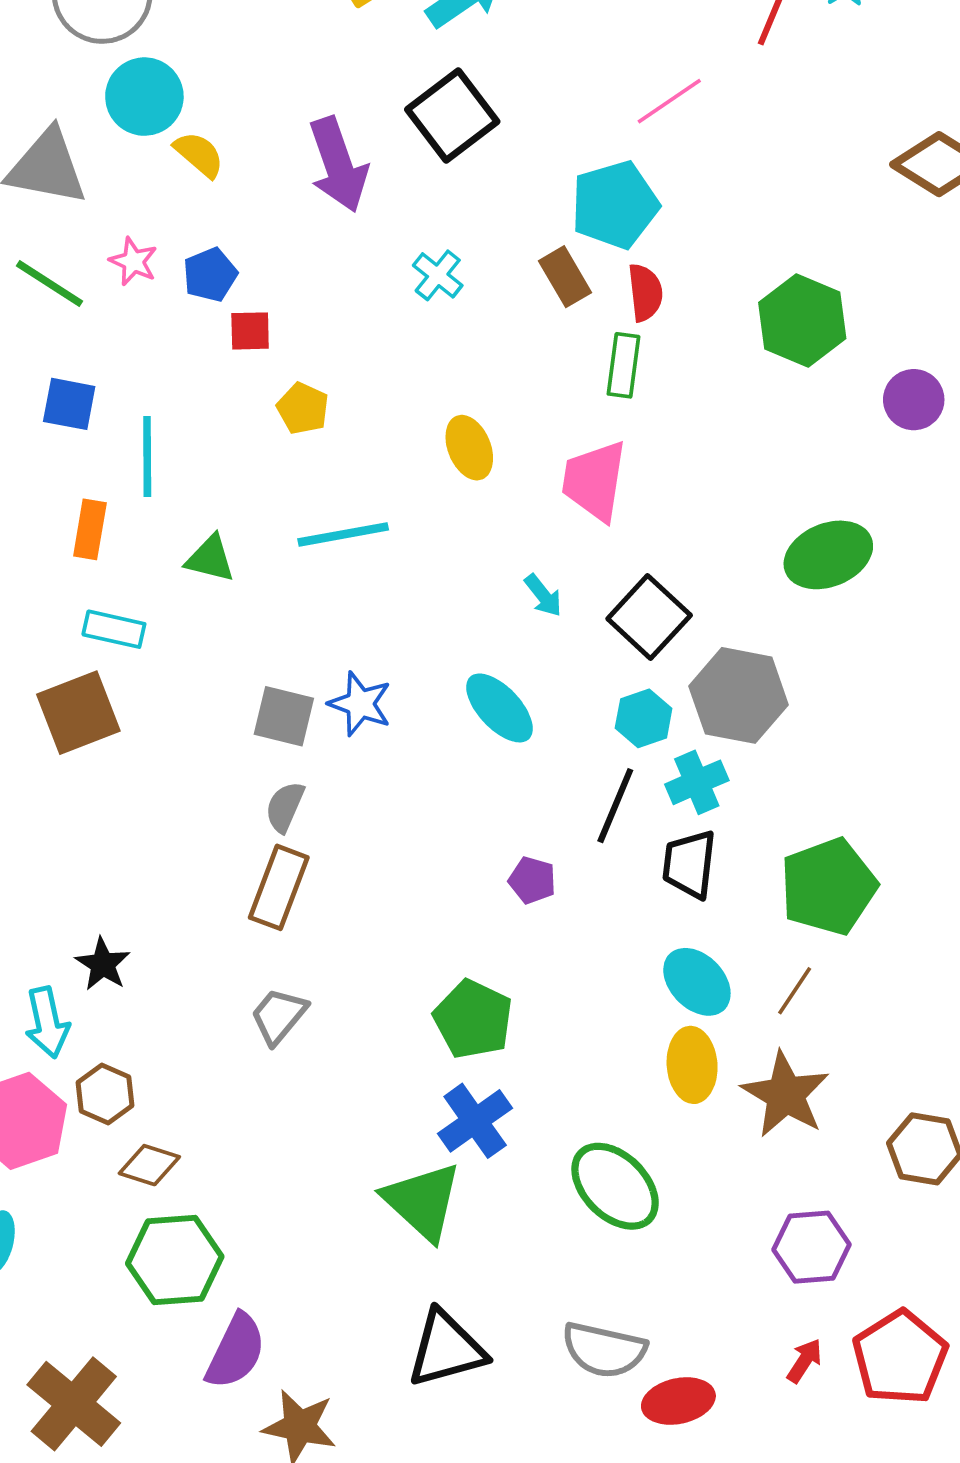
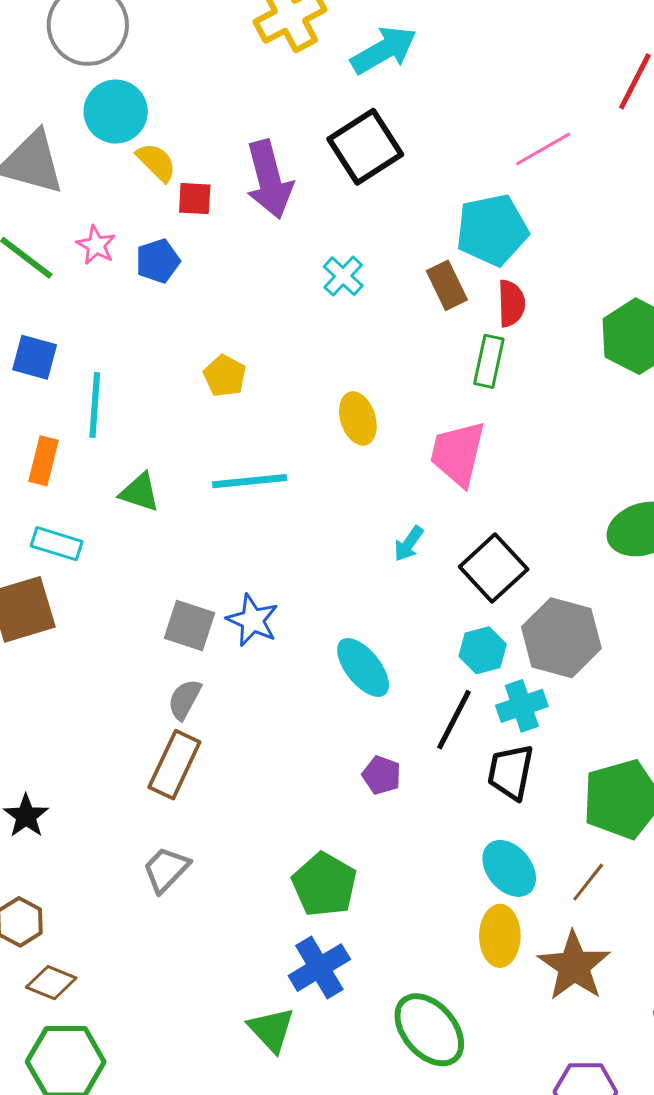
red square: (250, 331) -> (195, 199), moved
cyan arrow: (543, 595) -> (409, 544), turned 69
cyan ellipse: (500, 708) -> (363, 667), moved
green triangle: (422, 1201) -> (271, 1030), size x0.7

